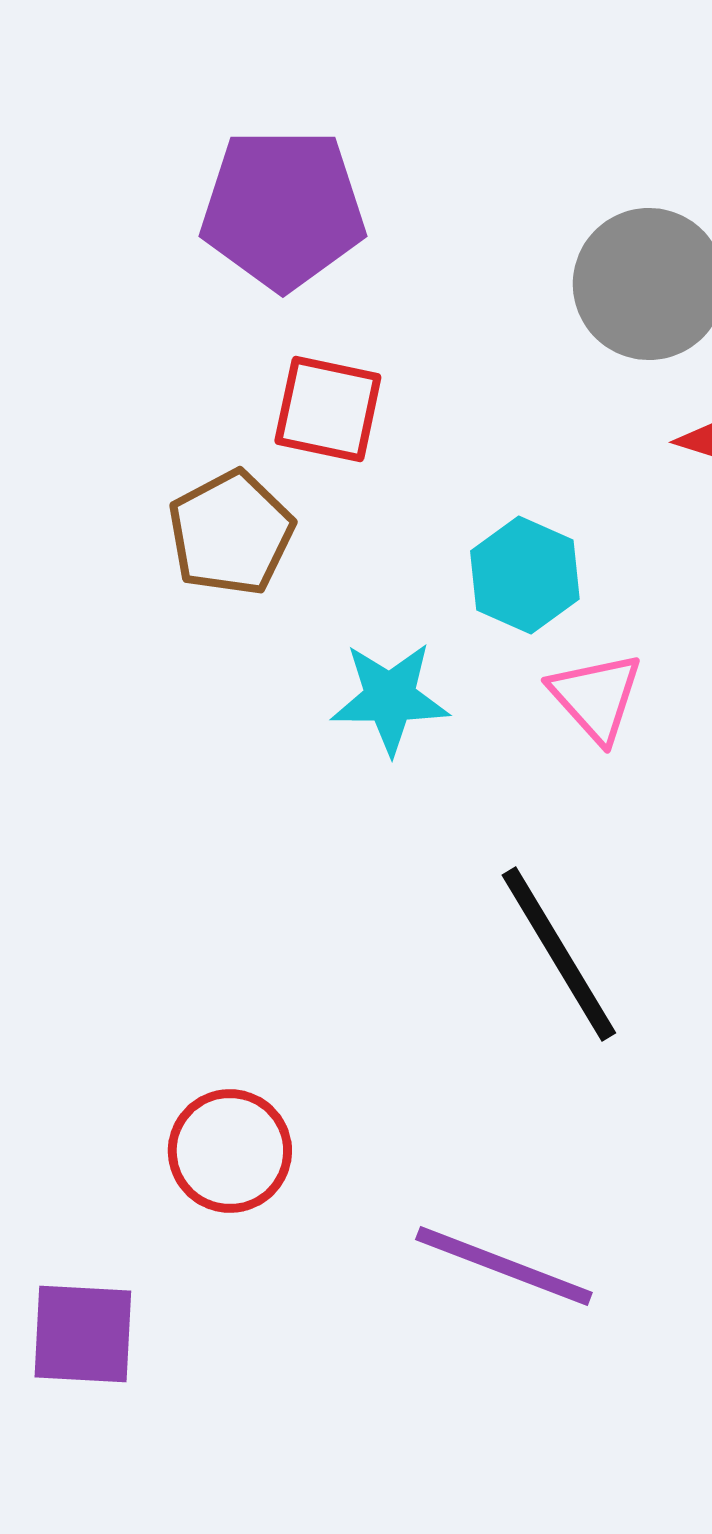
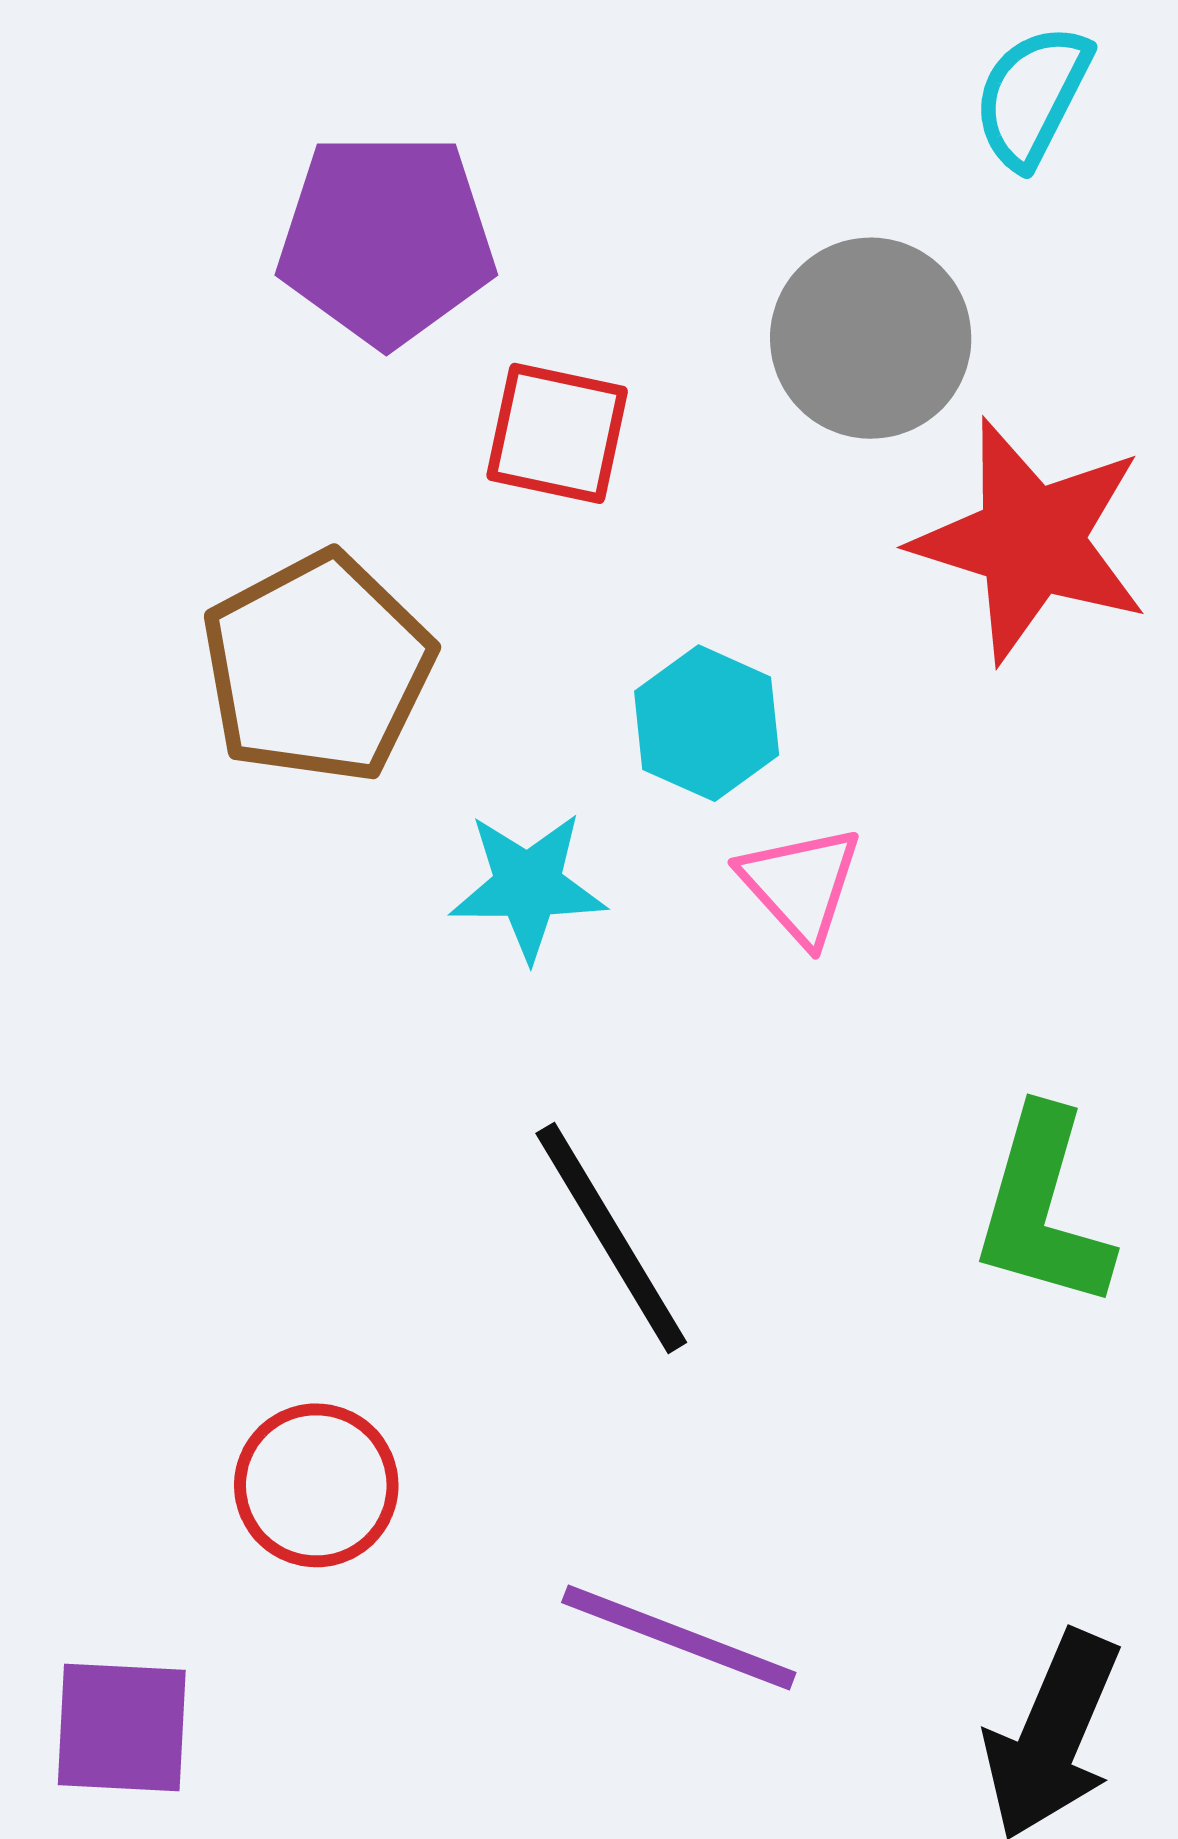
red square: (328, 409) -> (557, 433), moved
brown pentagon: (231, 533) -> (318, 668), size x1.4
black line: (559, 954) -> (611, 1238), moved

